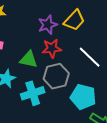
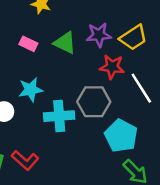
red star: (52, 48) -> (112, 67), moved
green triangle: (29, 60) -> (65, 43), moved

